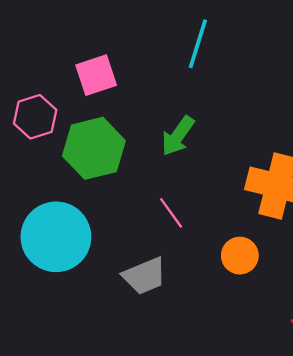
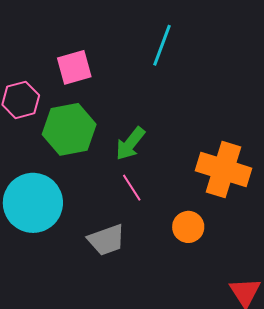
green arrow: (178, 136) -> (130, 144), moved

